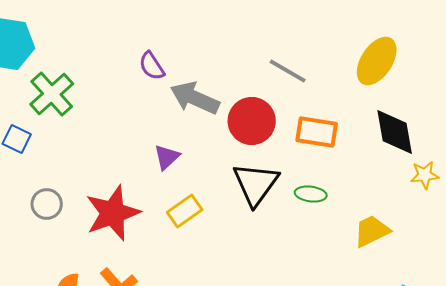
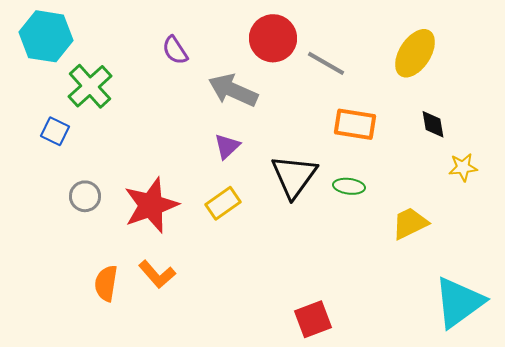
purple semicircle: (152, 66) -> (175, 50), moved
red circle: (252, 121) -> (273, 38), moved
black diamond: (395, 132) -> (433, 124), size x0.6
purple triangle: (167, 157) -> (227, 146), moved

